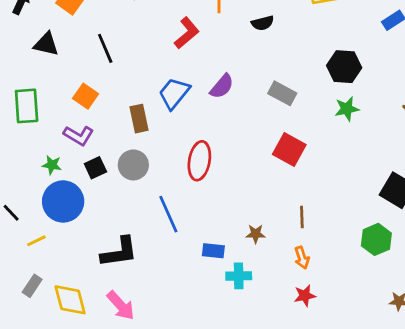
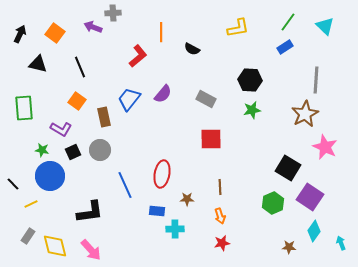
black semicircle: (263, 23) -> (192, 49), turned 42
orange square: (86, 96) -> (77, 101), moved
red square: (289, 150) -> (211, 139), turned -30
red ellipse: (199, 161) -> (162, 174), moved

